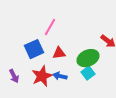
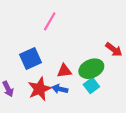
pink line: (50, 27) -> (50, 21), moved
red triangle: (59, 53) -> (64, 71), moved

